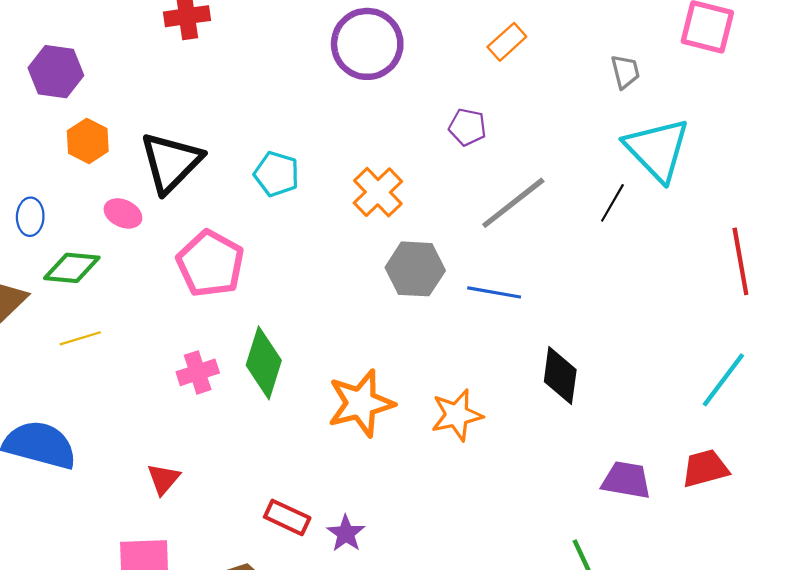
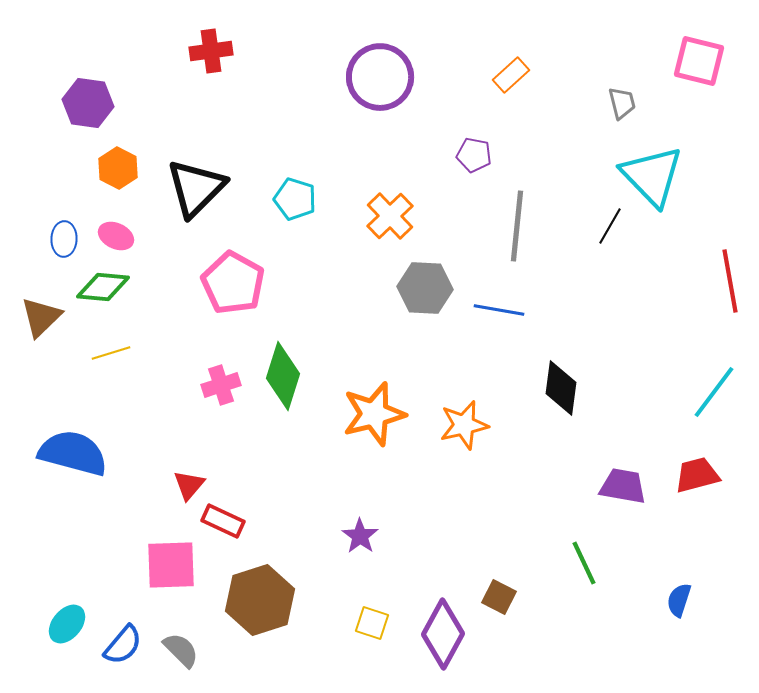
gray line: (513, 203) -> (517, 226), turned -46
pink ellipse: (123, 213) -> (116, 236), moved
red rectangle: (287, 517) -> (223, 521), moved

